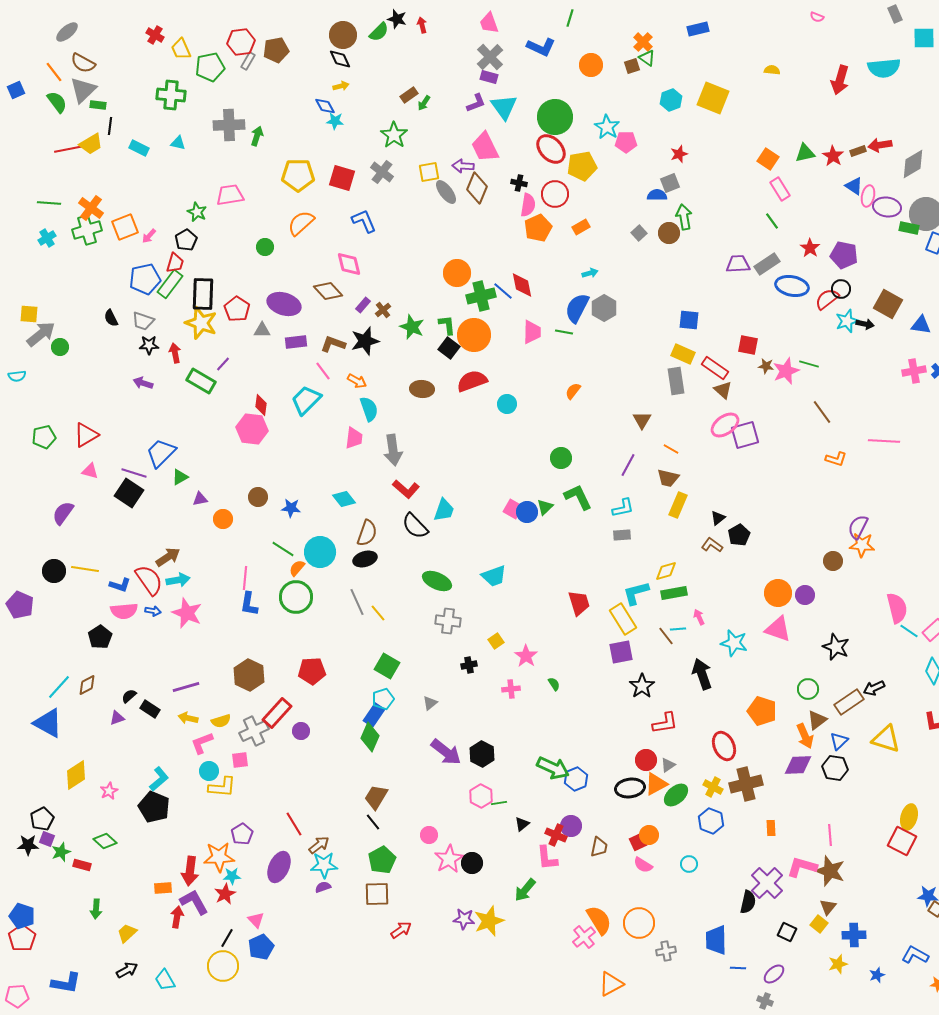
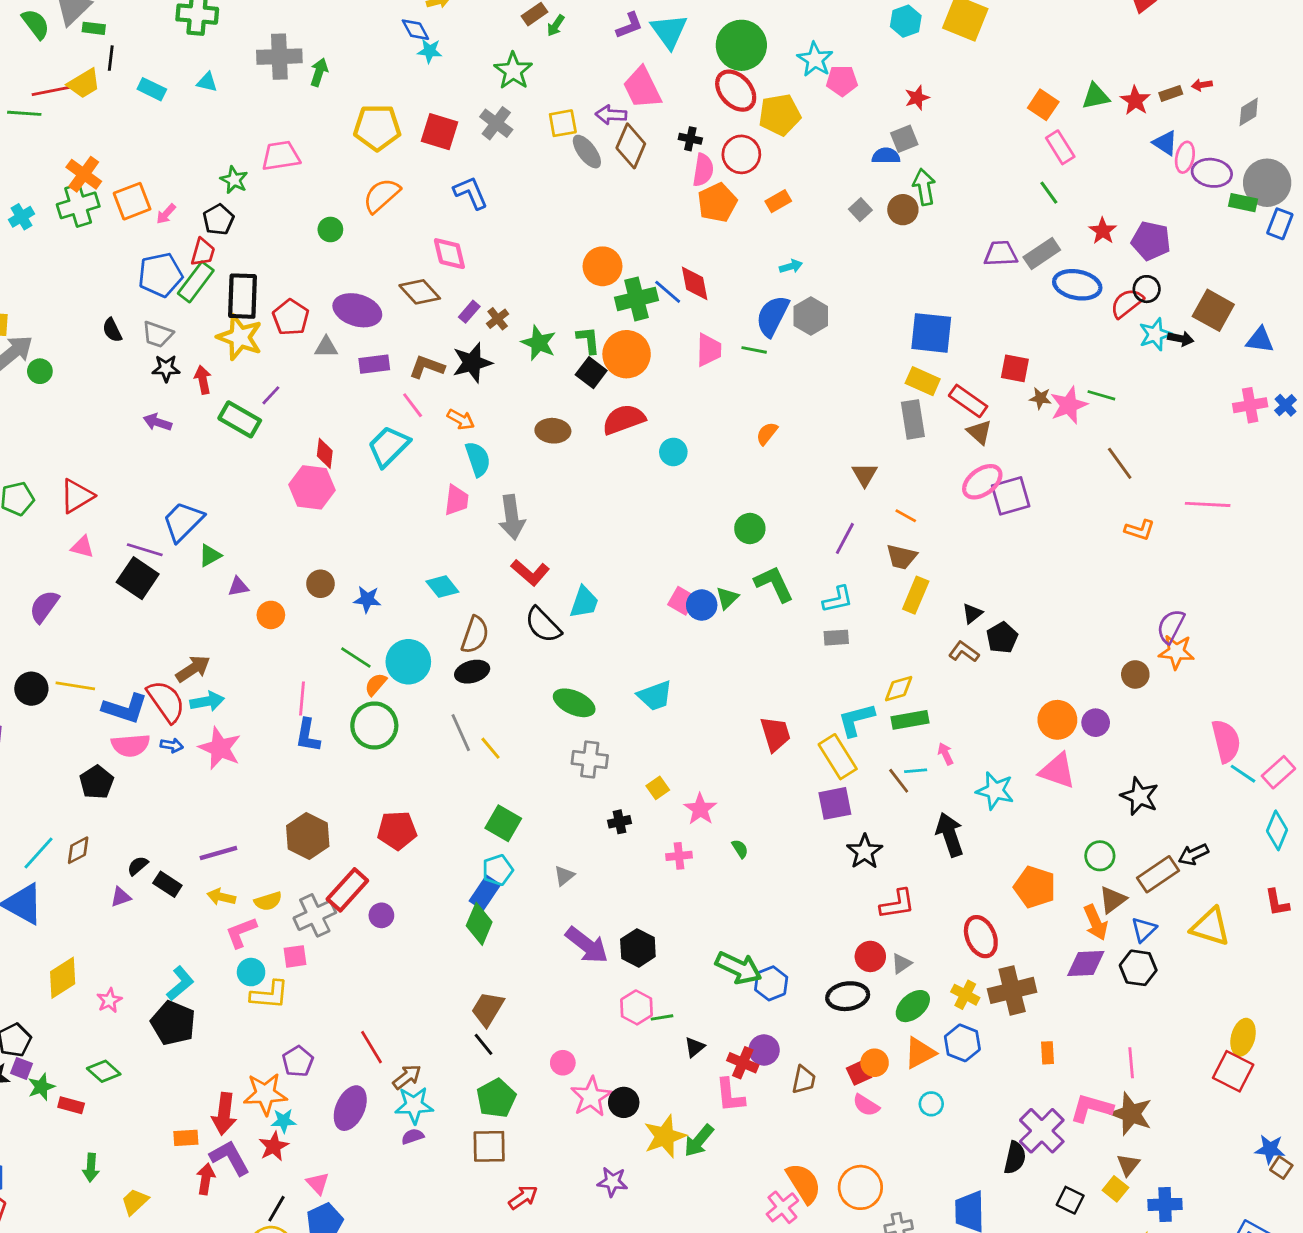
red arrow: (880, 145) -> (1202, 85), size x0.6
gray diamond: (913, 164) -> (1249, 112), size x0.7
green line: (49, 203) -> (24, 113), moved
blue square: (689, 320) -> (931, 333), size x1.5
blue L-shape: (120, 585) -> (125, 708), size x1.5
orange triangle: (656, 784) -> (920, 1053), moved
yellow star: (489, 921) -> (665, 1136), moved

